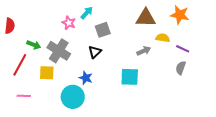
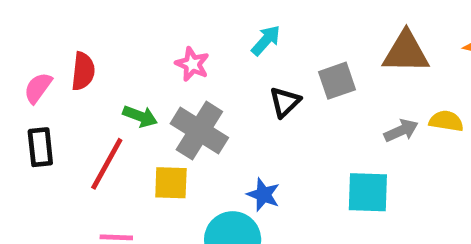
pink star: (69, 23) -> (192, 64), moved
gray square: (103, 30) -> (337, 81), moved
yellow semicircle: (163, 38) -> (446, 121), moved
black triangle: (95, 52) -> (285, 102), moved

